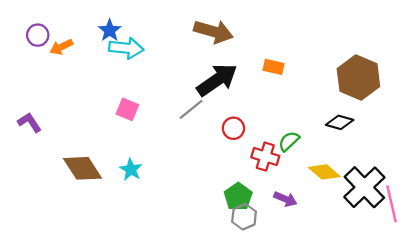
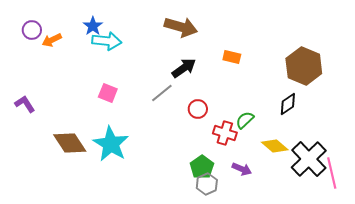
black arrow: (217, 80) -> (184, 68), size x0.7
black diamond: (340, 122) -> (288, 104), turned -50
cyan star: (131, 170) -> (111, 144), size x1.8

